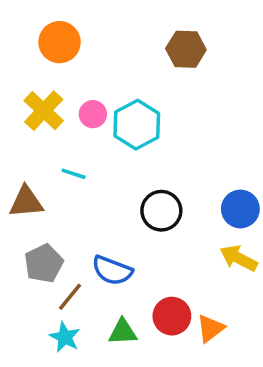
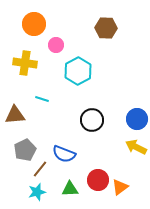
yellow cross: (44, 111) -> (25, 63), turned -35
pink circle: (93, 114) -> (56, 45), moved
cyan star: (65, 337) -> (37, 192), turned 30

